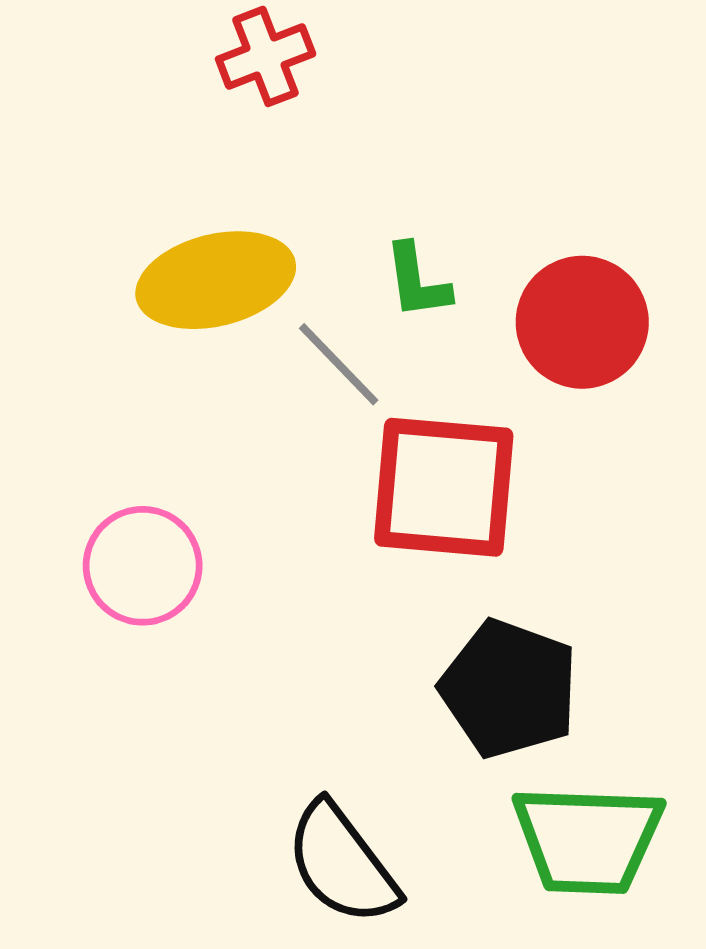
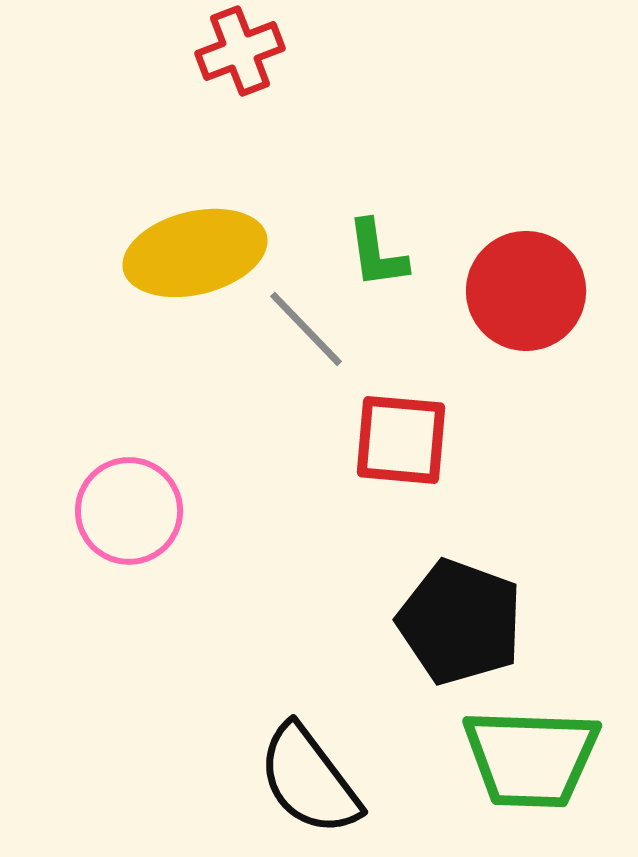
red square: (444, 487) -> (401, 440), size x0.7

